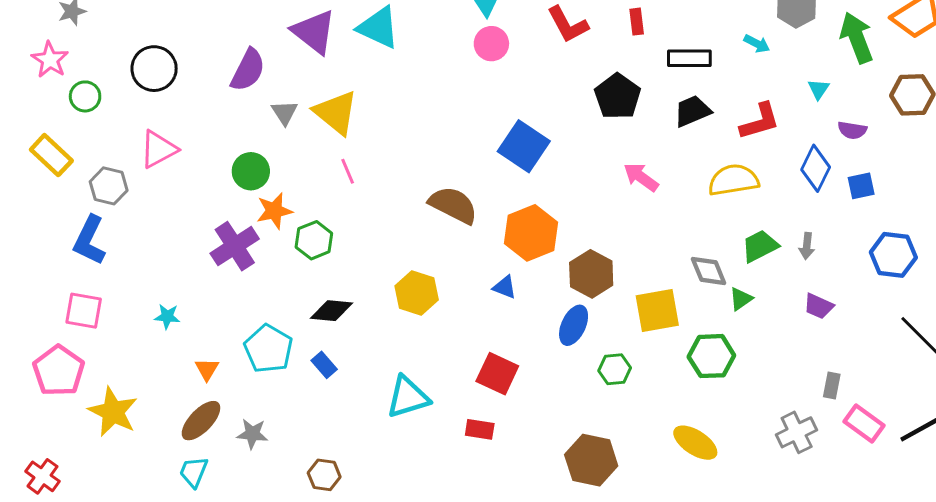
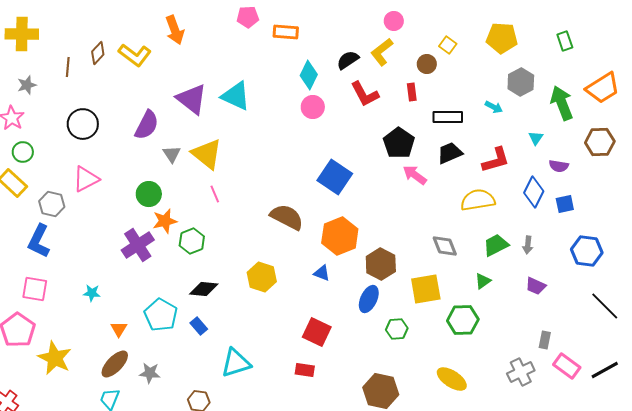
green circle: (85, 96) -> (23, 152), moved
pink arrow: (641, 177) -> (415, 175), moved
gray diamond: (709, 271) -> (445, 246), moved
cyan triangle: (408, 397) -> (236, 363), moved

